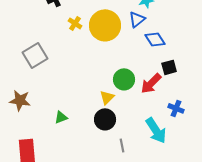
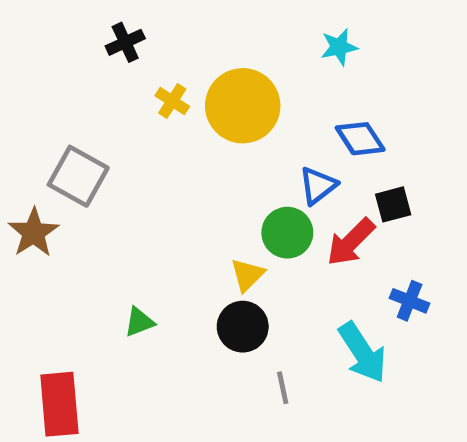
blue triangle: (137, 19) -> (318, 186), moved
gray square: (35, 55) -> (78, 176), turned -30
brown star: (20, 100) -> (34, 233), moved, turned 30

